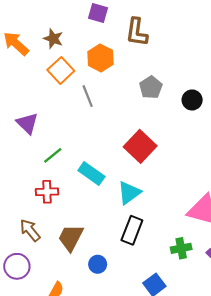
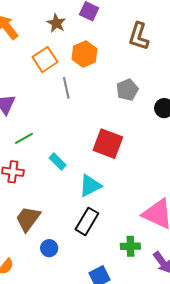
brown L-shape: (137, 32) -> (139, 36), moved
brown star: (53, 39) -> (56, 23), moved
red square: (140, 146) -> (108, 144), turned -32
cyan rectangle: (91, 173) -> (58, 162), size x0.7

